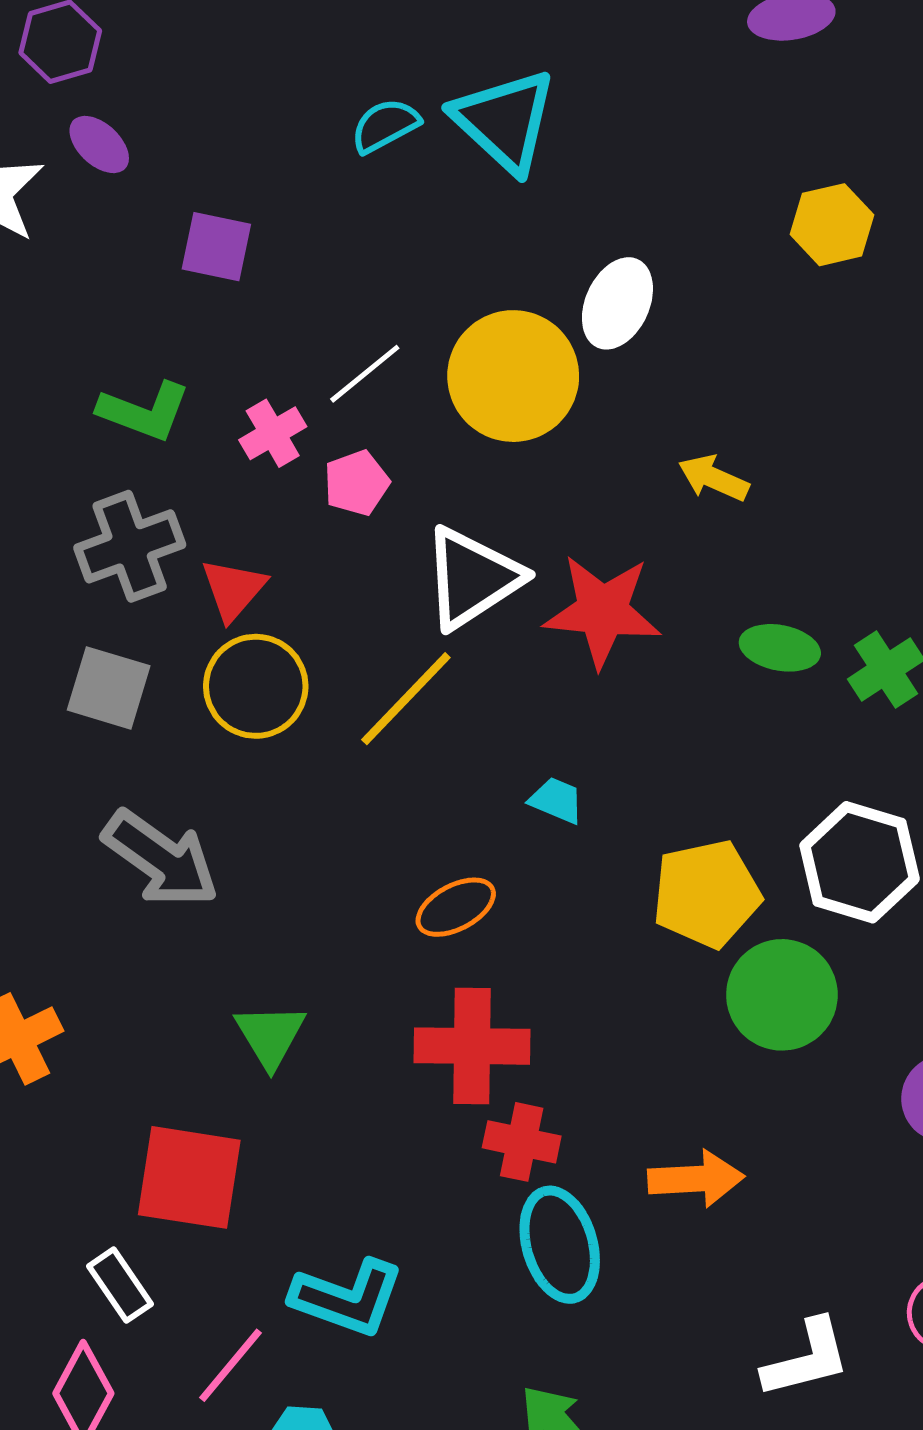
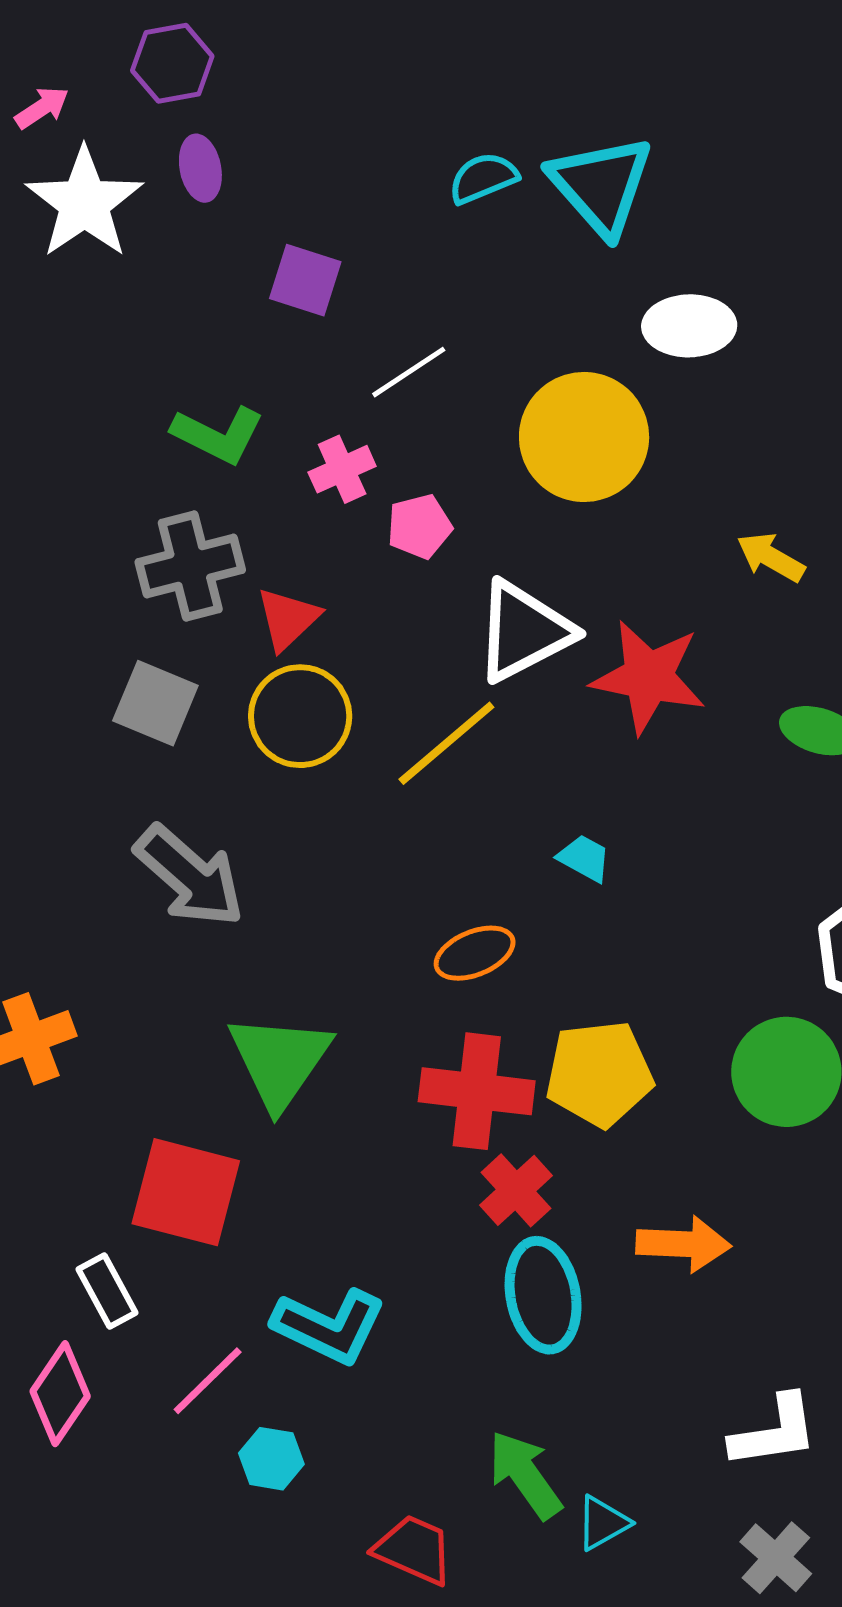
purple ellipse: (99, 144) -> (200, 168), turned 30
white ellipse: (617, 303) -> (689, 326), moved, turned 58
white line: (365, 374) -> (409, 372), moved
yellow pentagon: (707, 894) -> (599, 1074), moved
green triangle: (270, 1035) -> (279, 1061), size x1.5
red cross: (522, 1142) -> (516, 1190), turned 30

